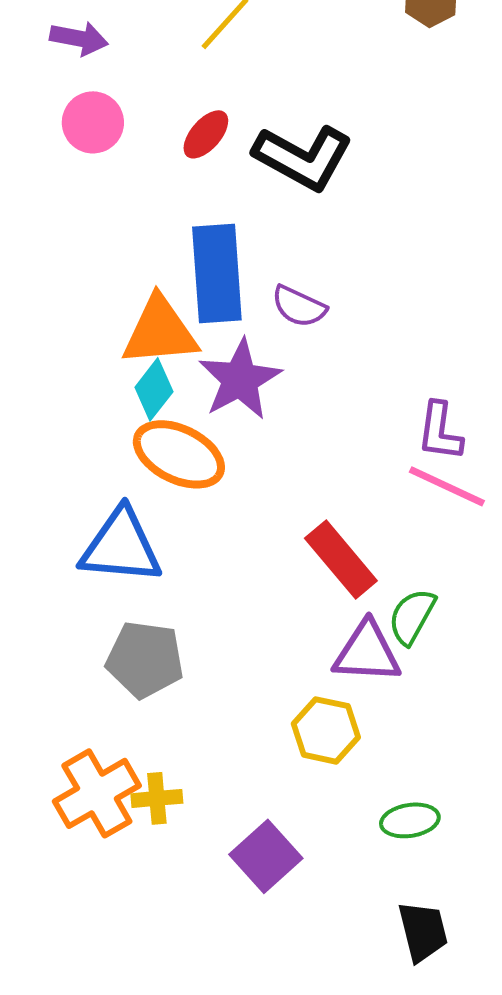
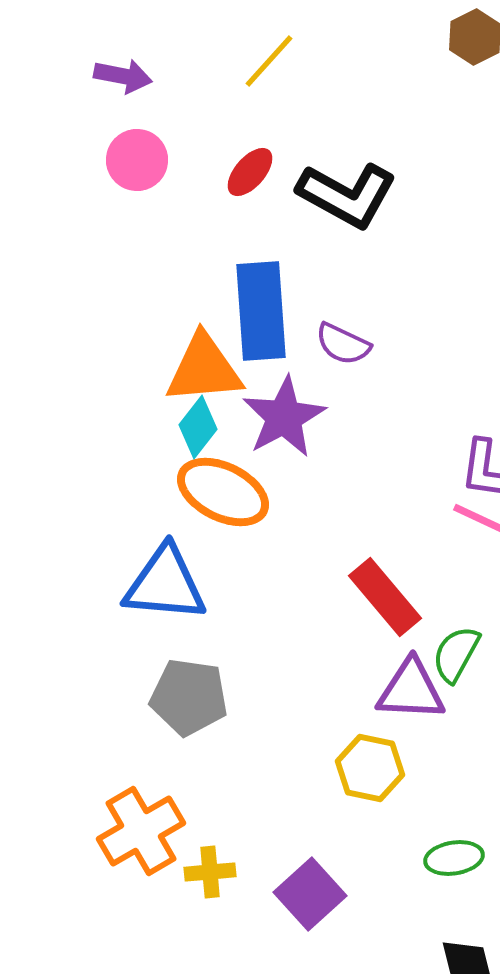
yellow cross: (157, 798) -> (210, 872), moved

